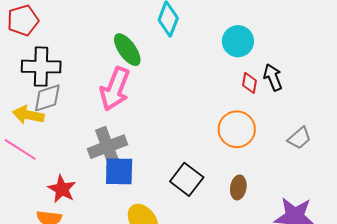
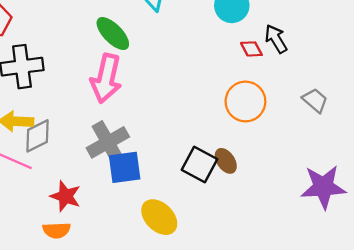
red diamond: (250, 83) -> (251, 49), turned -30
gray diamond: (47, 98) -> (38, 136), moved
gray trapezoid: (299, 138) -> (315, 100), turned -90
brown ellipse: (238, 187) -> (226, 161), moved, turned -35

